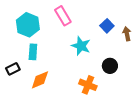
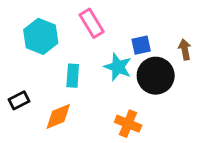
blue square: (107, 26) -> (141, 45), moved, turned 32
cyan rectangle: (33, 52) -> (73, 76), moved
black circle: (110, 66) -> (156, 76), moved, size x1.6

